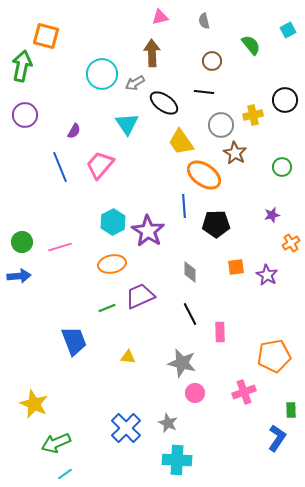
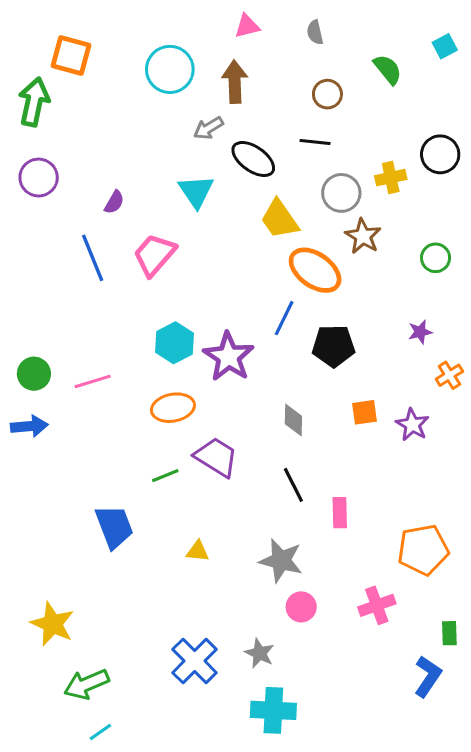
cyan circle: (102, 74) -> (170, 69), moved
blue line: (184, 206) -> (284, 318), turned 30
purple trapezoid: (140, 296) -> (216, 457), turned 56

